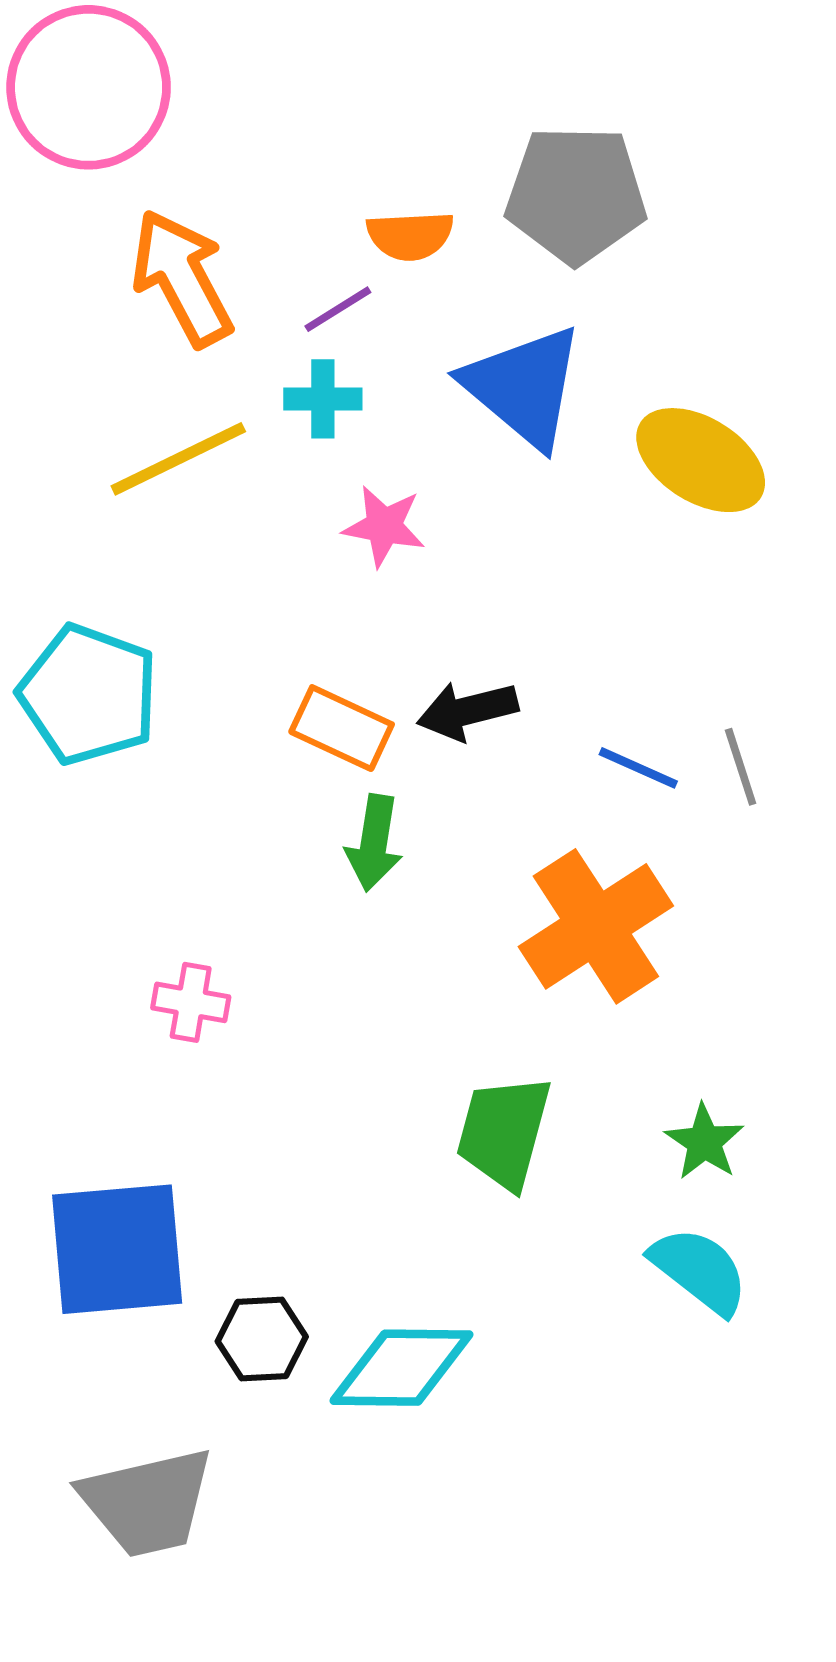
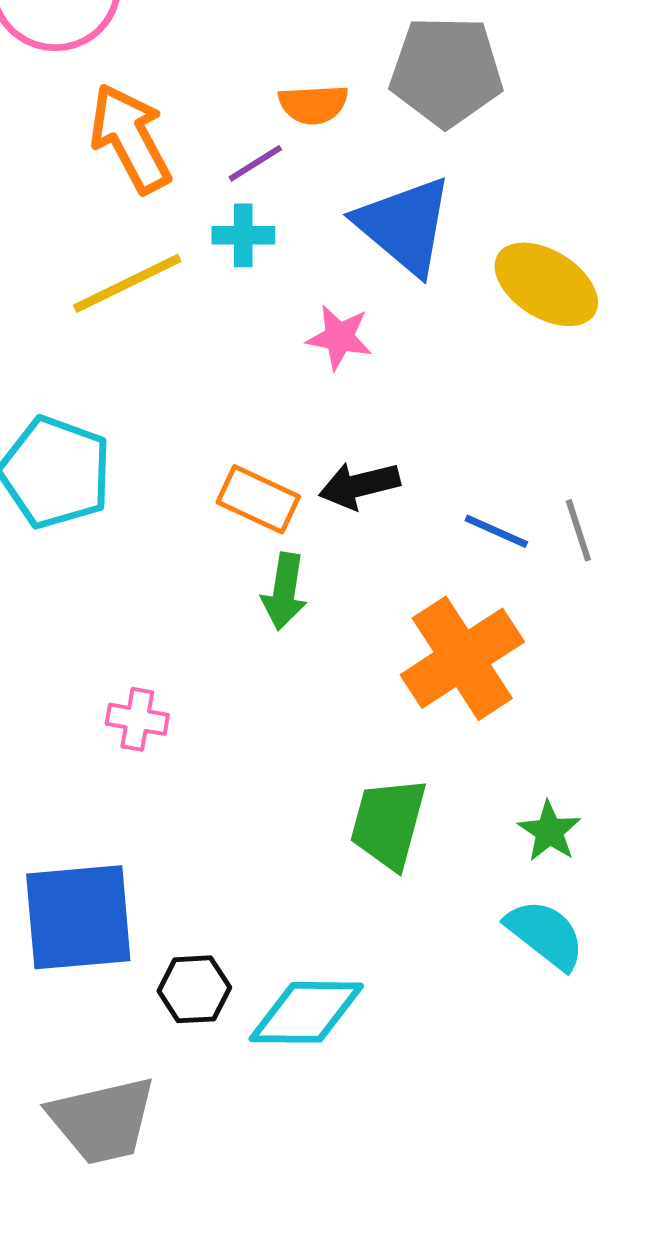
pink star: (384, 526) -> (339, 337), moved

